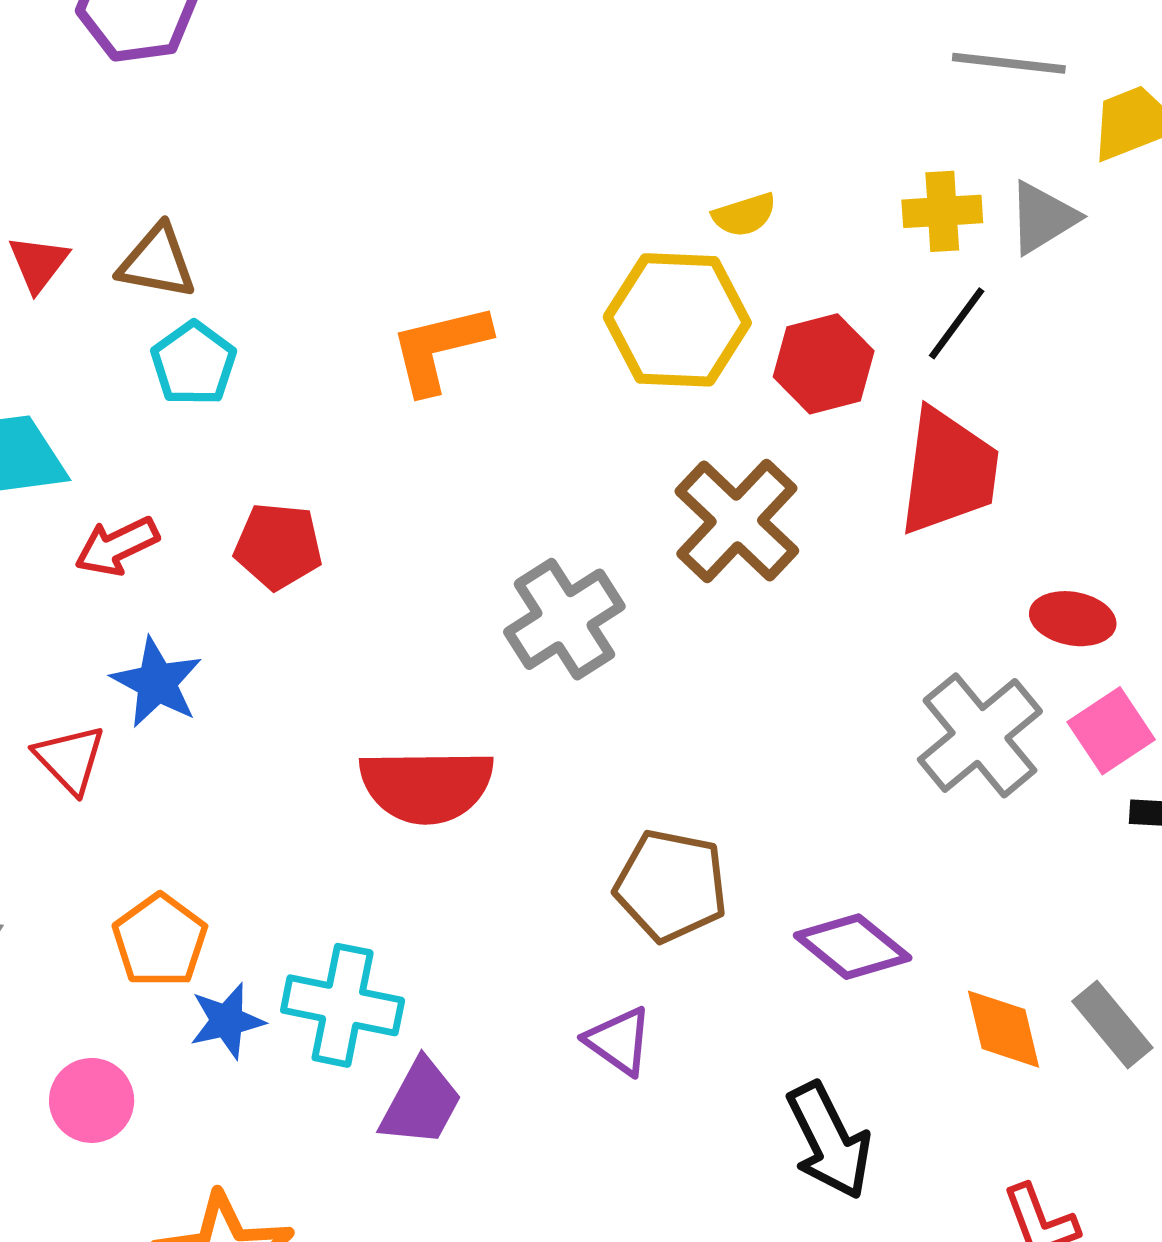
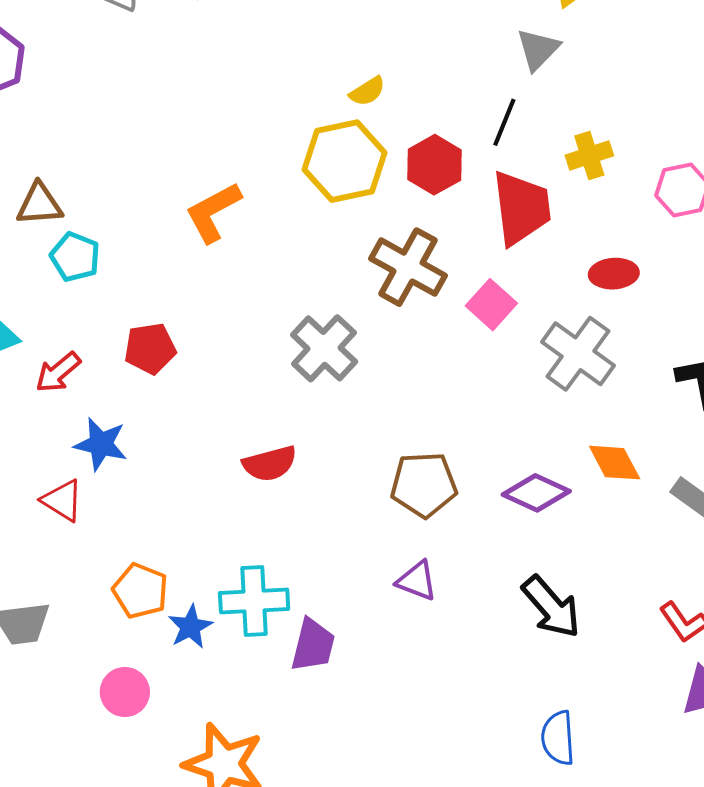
yellow cross: (942, 211) -> (589, 156), moved
pink square: (1111, 731) -> (491, 305), moved
red semicircle: (426, 786) -> (270, 464), size x0.7
orange diamond: (1004, 1029) -> (615, 463), moved

